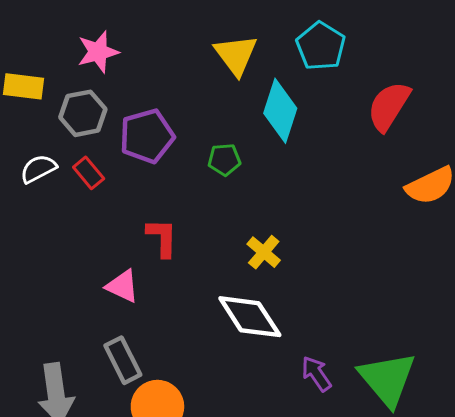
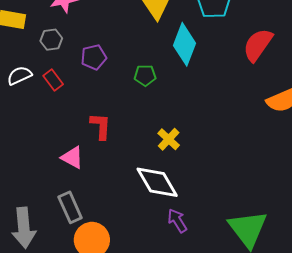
gray hexagon: (83, 113) -> (51, 40), size x0.7
purple pentagon: (147, 136) -> (94, 57), size x0.7
purple arrow: (316, 374) -> (177, 221), moved

